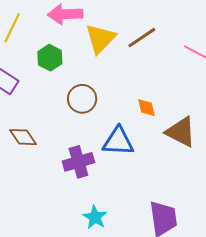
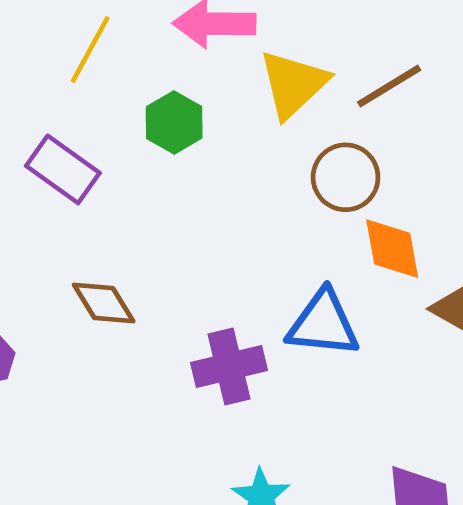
brown circle: (82, 99) -> (346, 177), moved
orange diamond: (146, 108) -> (392, 249), size x1.4

